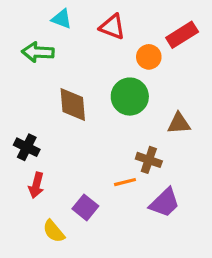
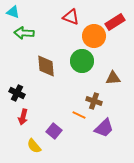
cyan triangle: (62, 19) -> (13, 12), moved
orange circle: (149, 57) -> (94, 36), size x1.5
orange line: (125, 182) -> (79, 115), turned 40

